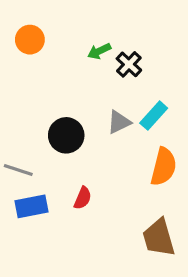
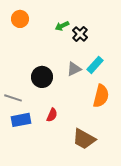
brown trapezoid: (159, 238) -> (84, 139), moved, turned -45

